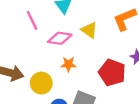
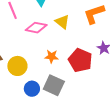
orange star: (68, 64) -> (52, 56), moved

